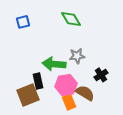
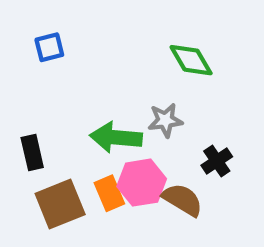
green diamond: (71, 19) -> (191, 60), moved
black rectangle: (38, 81) -> (32, 152), moved
orange rectangle: (69, 102) -> (109, 193), moved

